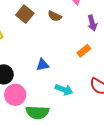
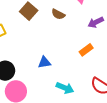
purple arrow: (92, 23) -> (96, 22), turned 77

